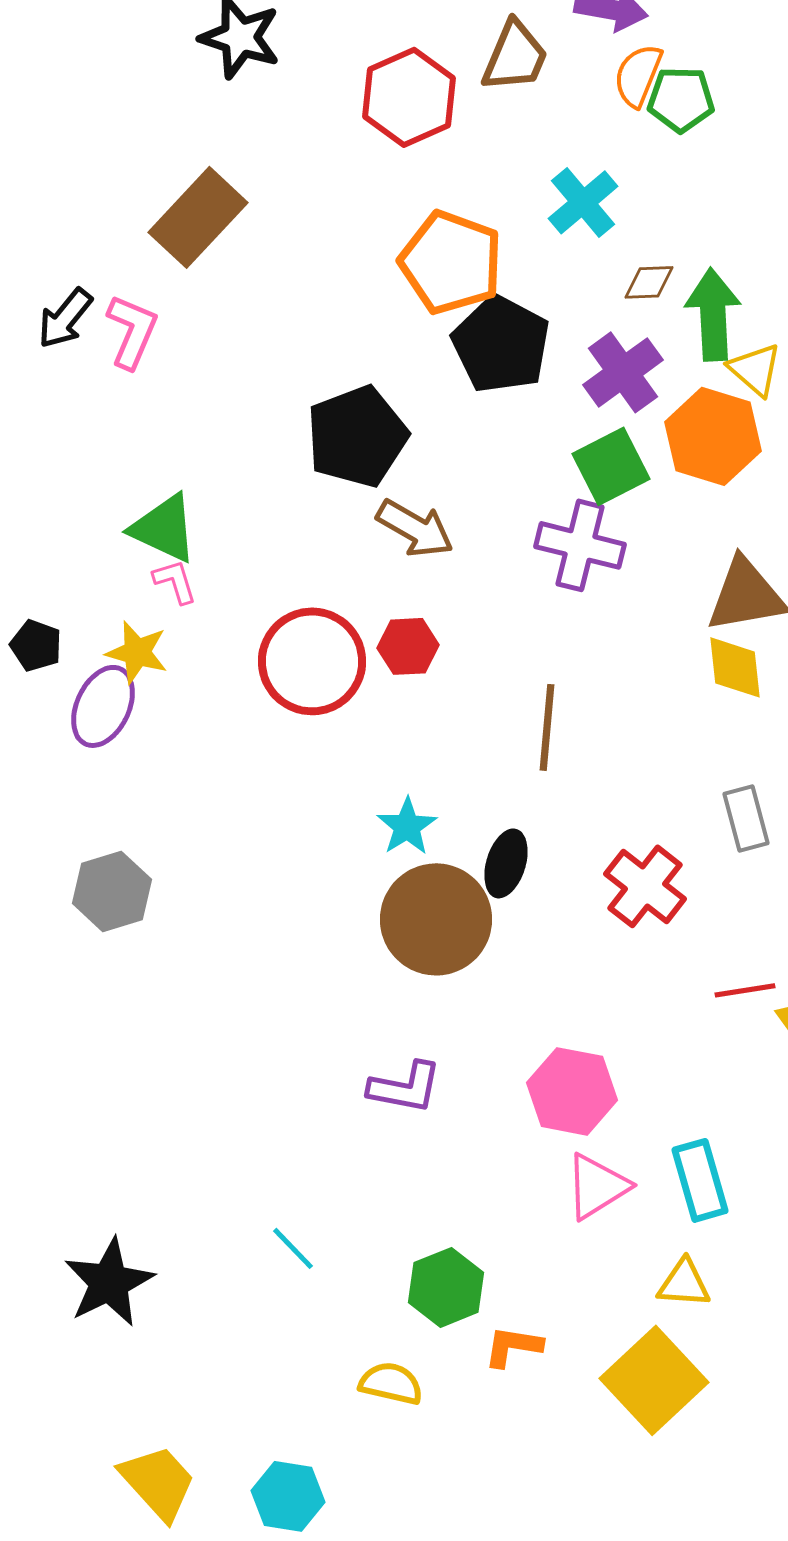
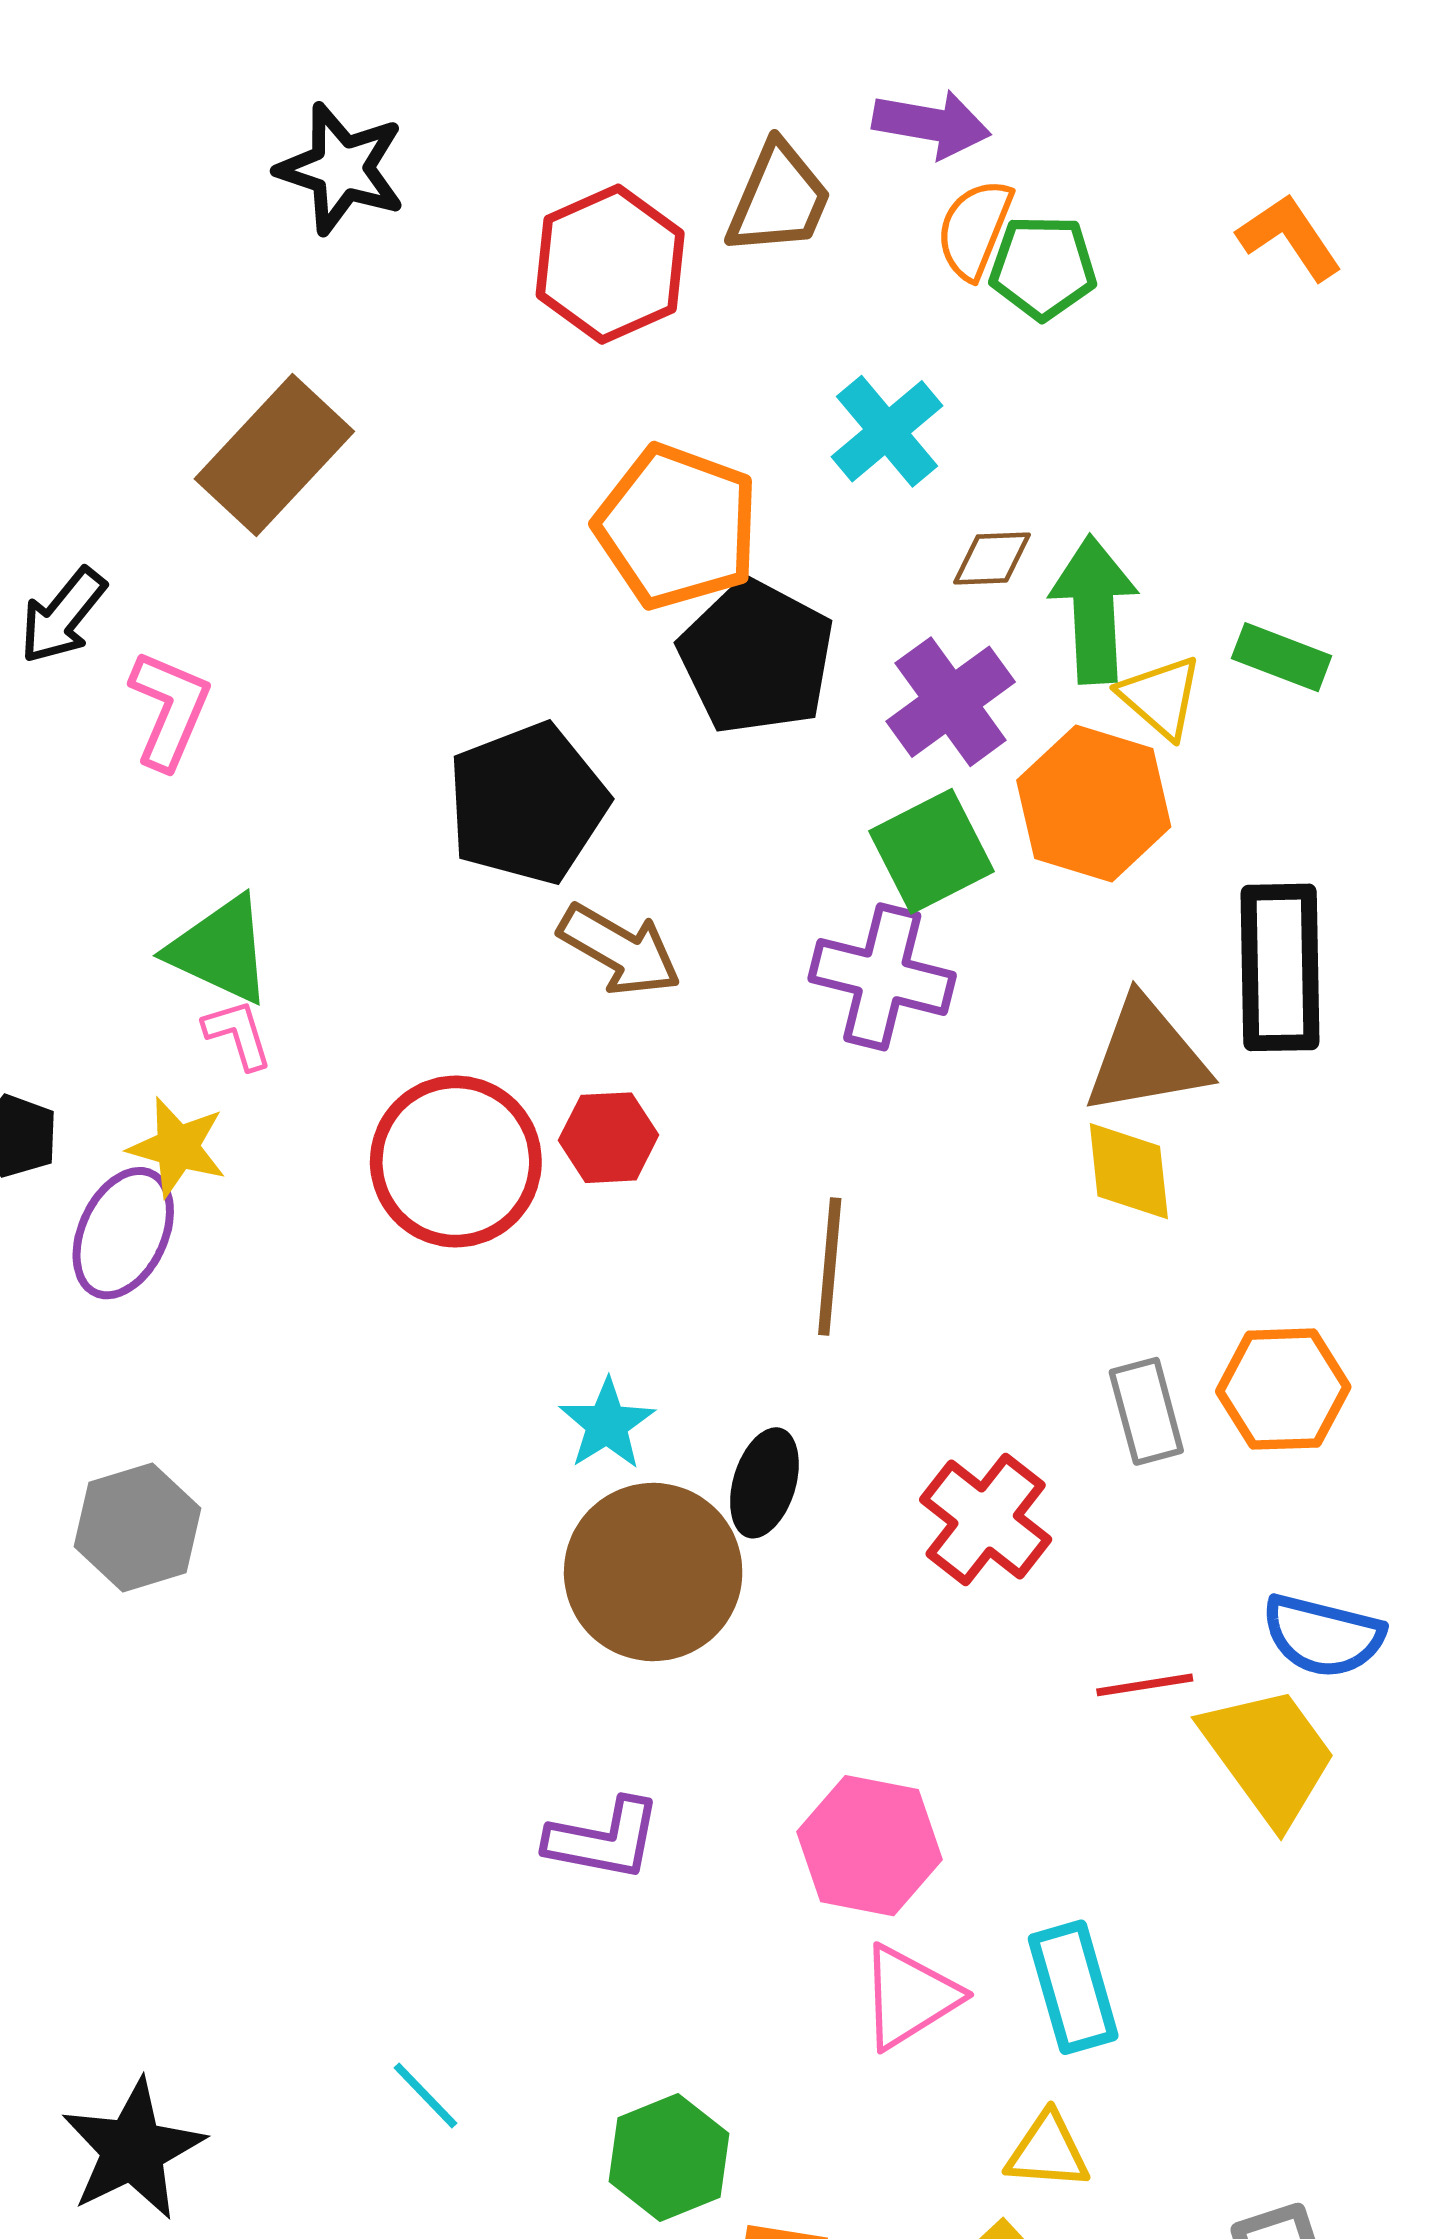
pink L-shape: (132, 331) -> (169, 710), moved

